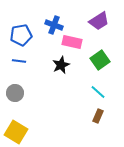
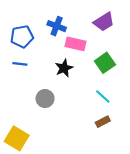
gray circle: (15, 93) -> (45, 99), moved
brown rectangle: (98, 116) -> (103, 122), turned 40

